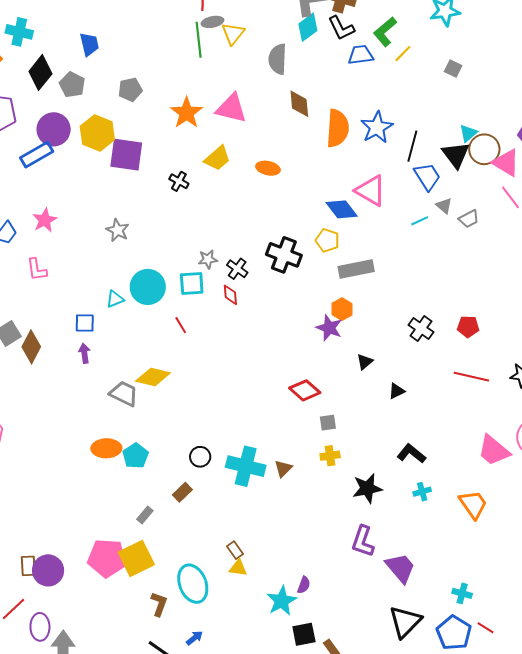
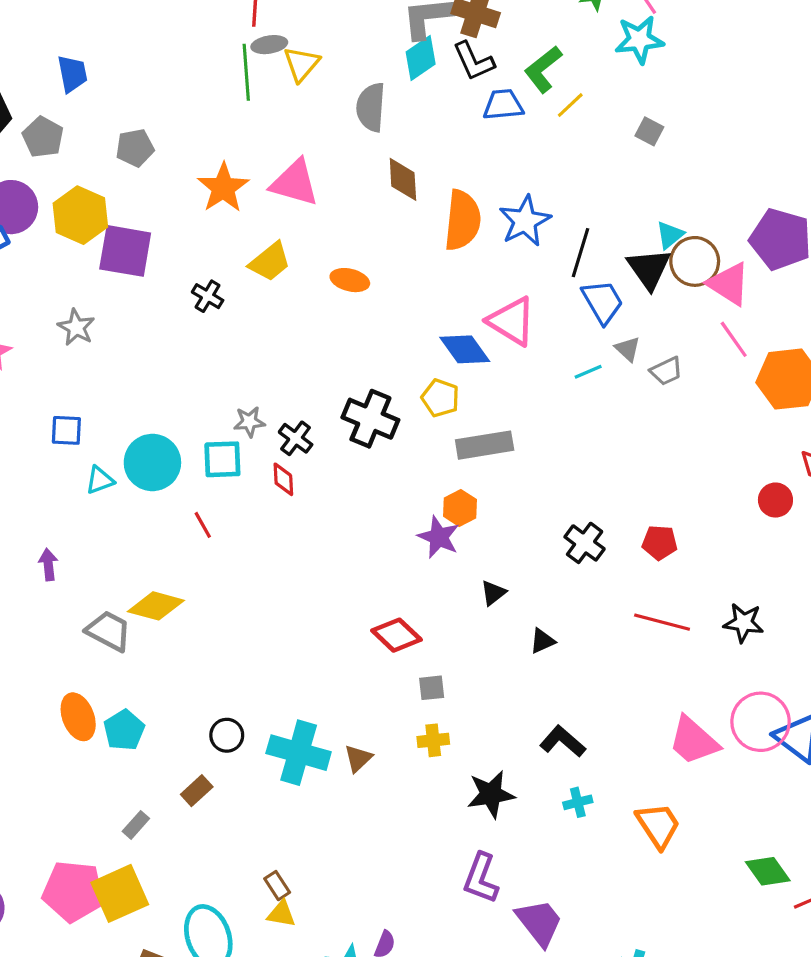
gray star: (118, 230) -> (76, 327), moved
blue square: (85, 323) -> (66, 430), moved
orange ellipse: (106, 448) -> (78, 717), turned 68

